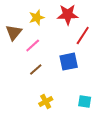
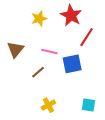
red star: (68, 15) -> (71, 15), turned 30
brown triangle: (14, 33) -> (15, 49), moved
pink line: (33, 46) -> (49, 52), moved, turned 56

